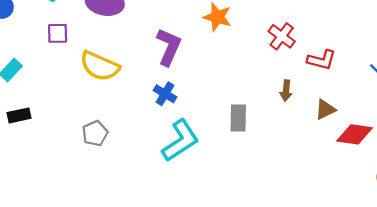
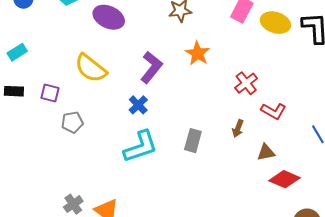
purple square: (58, 33) -> (50, 93), moved

